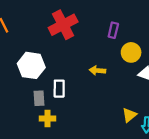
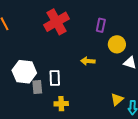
white hexagon: (31, 65) -> (24, 72), moved
yellow cross: (47, 119) -> (61, 104), moved

